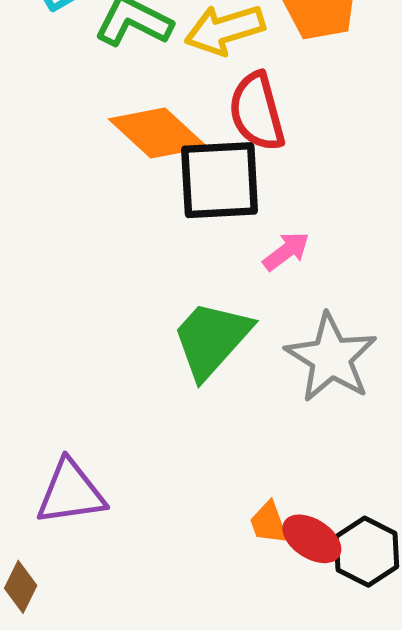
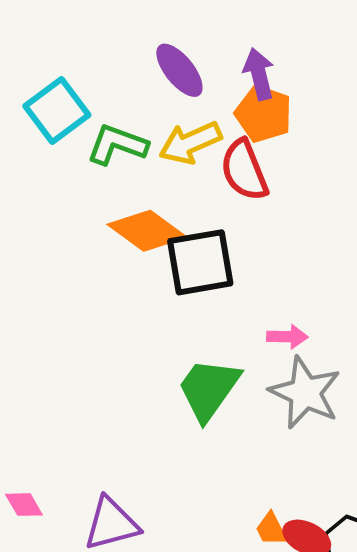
red semicircle: (257, 112) -> (244, 170), moved
pink arrow: (286, 251) -> (287, 337), moved, turned 45

